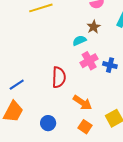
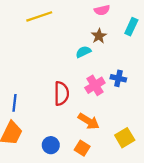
pink cross: (89, 61) -> (95, 85), moved
blue line: (17, 85) -> (14, 103), turned -49
orange square: (85, 127) -> (82, 148), moved

